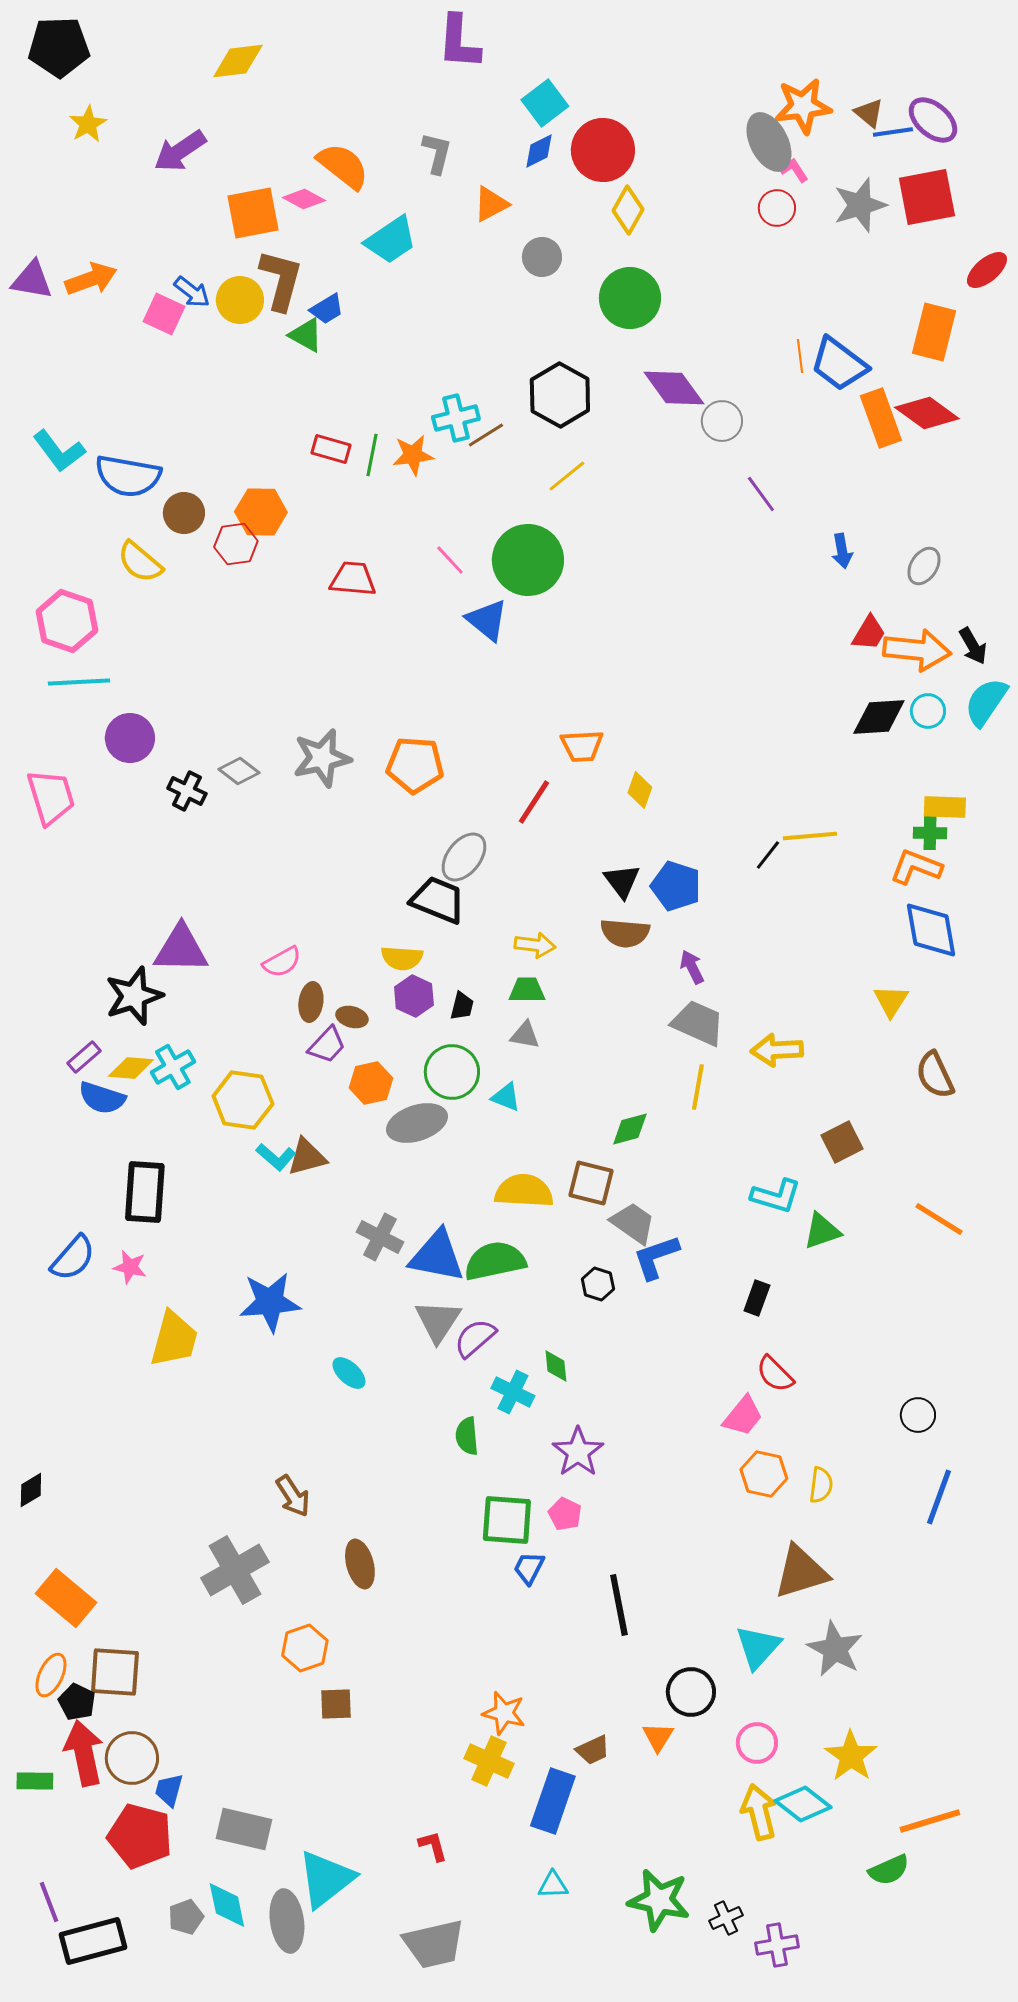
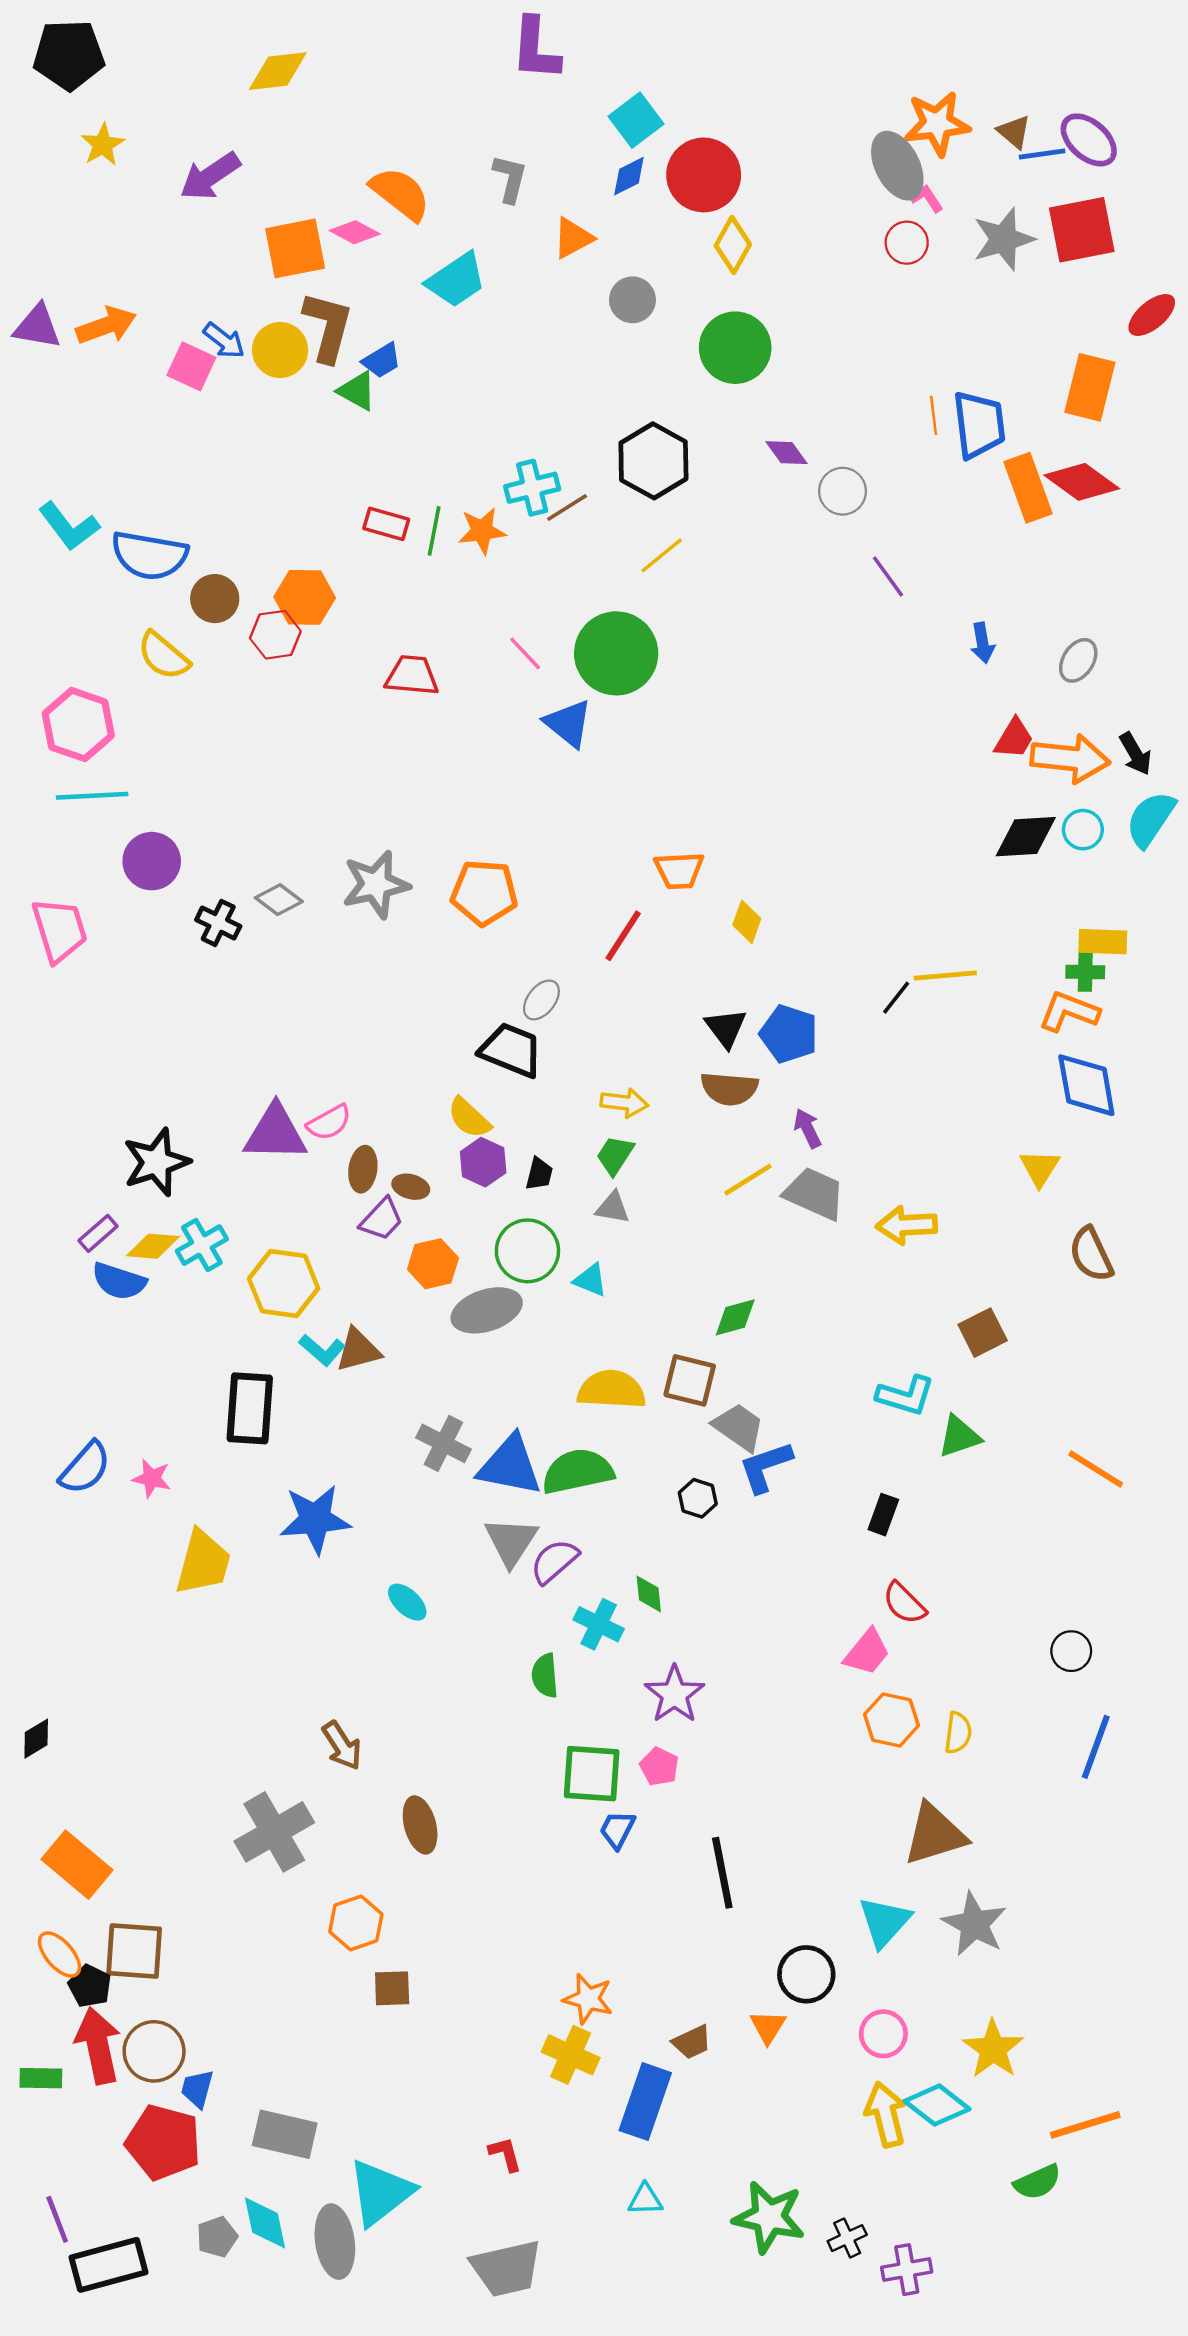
blue trapezoid: (839, 364) -> (979, 425), turned -134
purple diamond: (674, 388) -> (786, 453), size x0.6
gray ellipse: (464, 857) -> (541, 1000), size x0.7
purple triangle: (181, 949) -> (275, 1133), moved
yellow semicircle: (402, 958) -> (469, 1118), turned 39
green trapezoid: (527, 990) -> (615, 1155), turned -57
yellow line: (698, 1087) -> (748, 1180), moved, turned 48
black rectangle: (145, 1192) -> (250, 1408), moved
orange line: (939, 1219) -> (1096, 1469), moved
orange ellipse: (51, 1675) -> (60, 1954), turned -66

